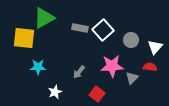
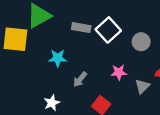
pink star: (112, 66) -> (119, 72), size x0.6
cyan star: (38, 67) -> (58, 58), moved

